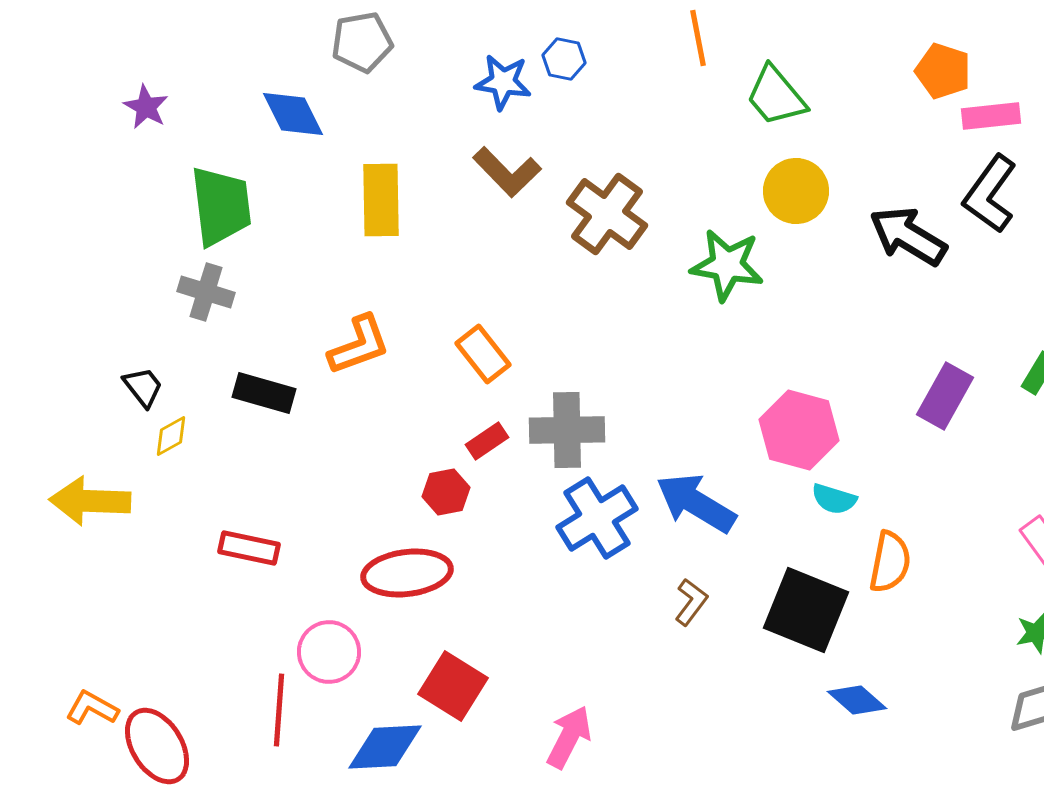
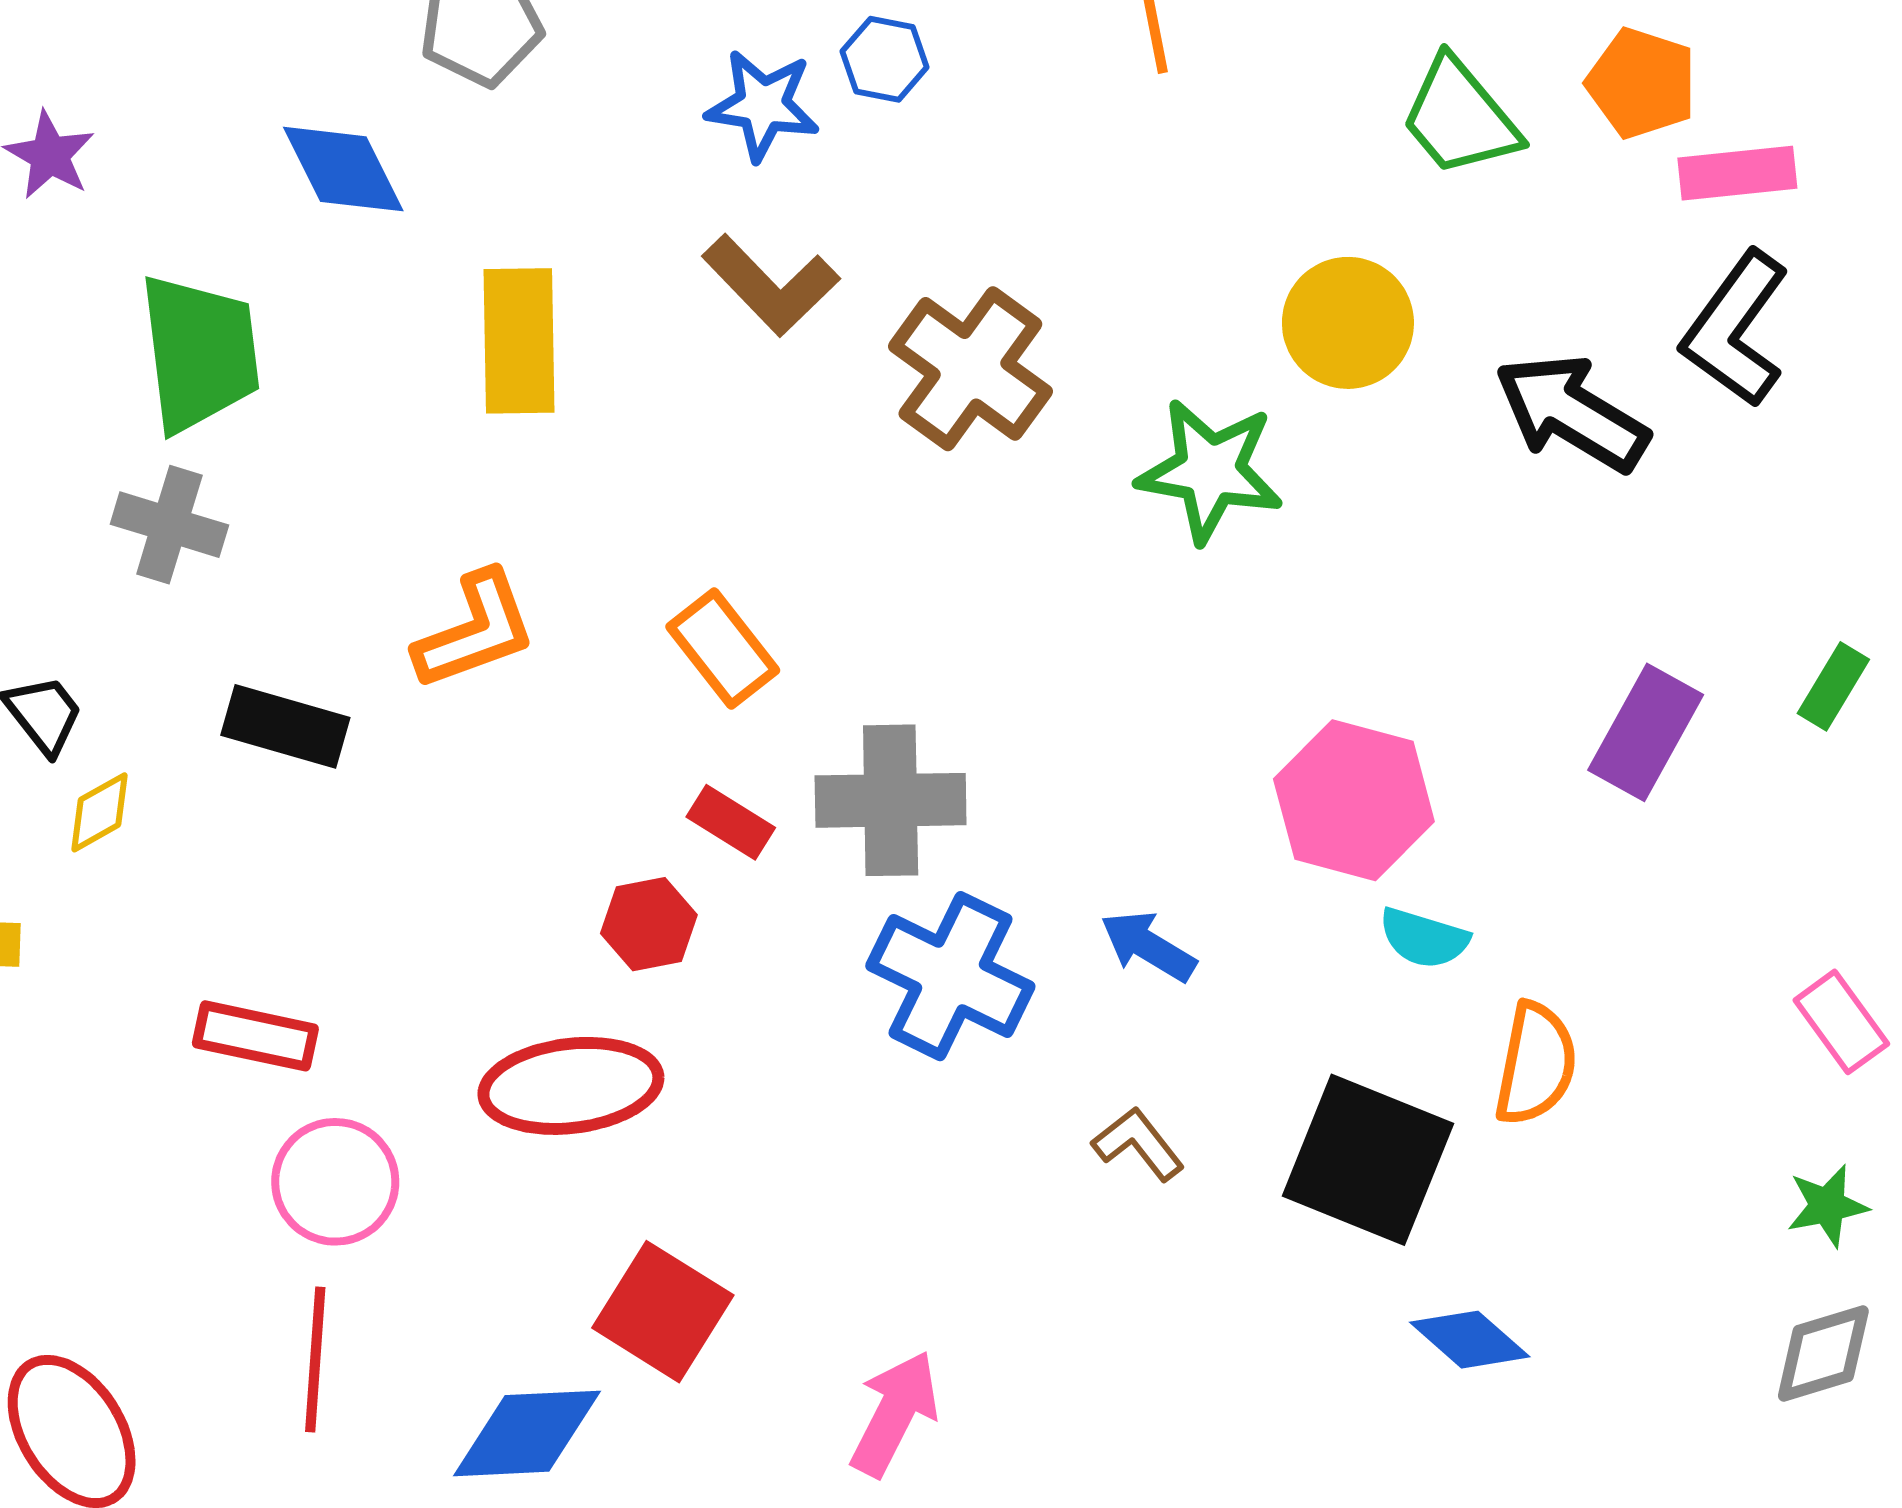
green trapezoid: (776, 96) -> (1460, 117), moved
red rectangle: (487, 441) -> (731, 822), turned 66
blue arrow: (696, 503) -> (1148, 946), size x0.6
blue cross: (597, 518) -> (950, 976), turned -32
brown L-shape: (691, 602) -> (1138, 1144), turned -75
pink circle: (329, 652) -> (335, 1182), moved

